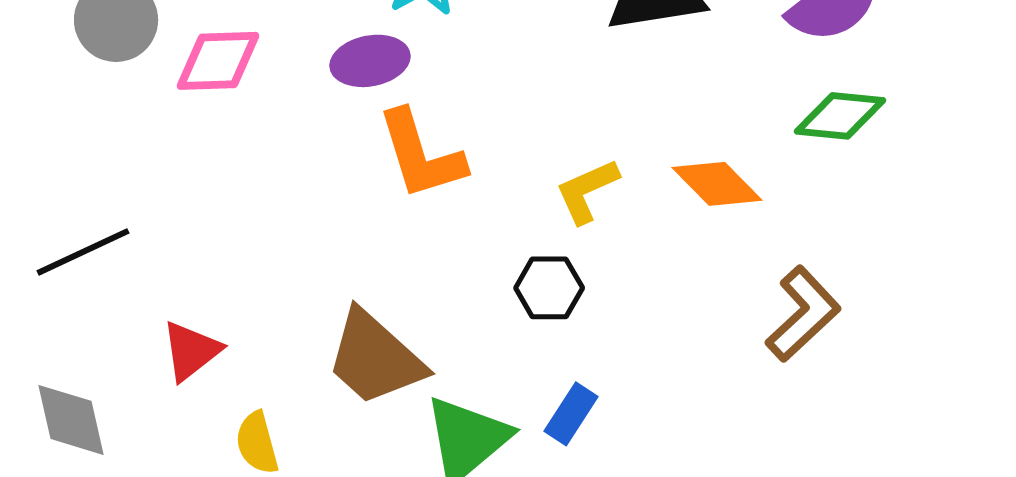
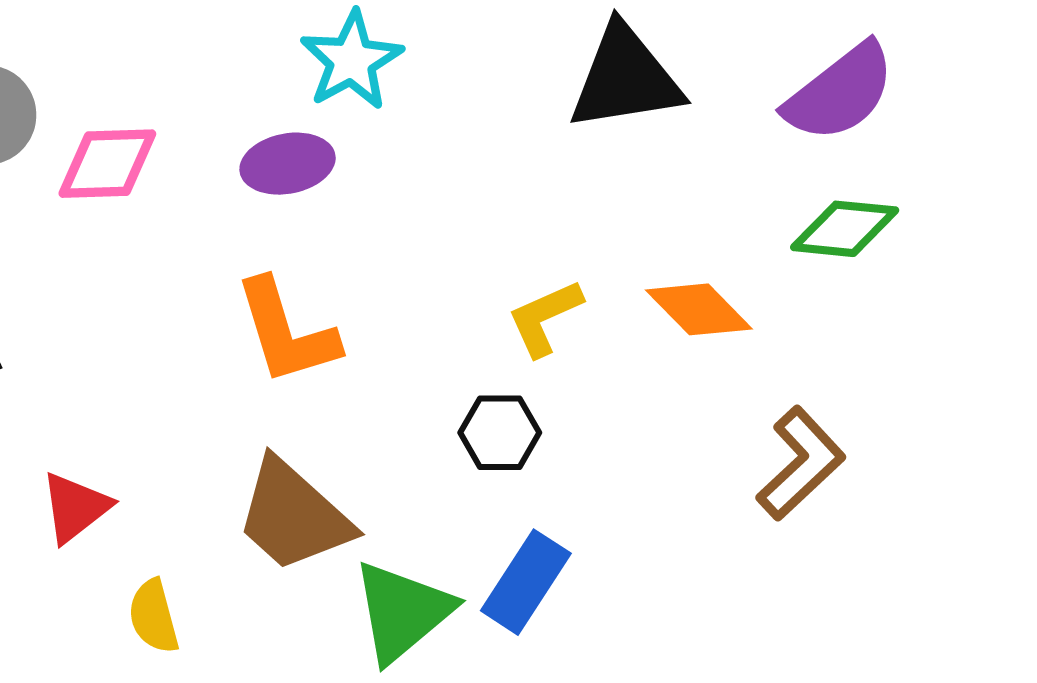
orange L-shape: (421, 155) -> (286, 332), moved
blue rectangle: (571, 414) -> (526, 582), size x1.4

